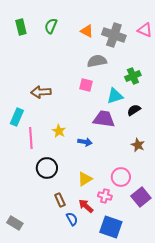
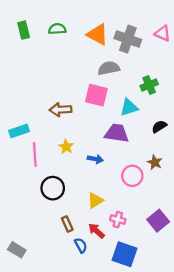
green semicircle: (51, 26) -> (57, 29), turned 63
orange triangle: (87, 31) -> (98, 35), size x1.5
pink square: (86, 85) -> (96, 95), size x1.5
brown arrow: (41, 92) -> (61, 110), moved
black semicircle: (134, 110) -> (159, 126), moved
cyan rectangle: (17, 117) -> (19, 131), turned 48
pink circle: (121, 177) -> (132, 176), moved

